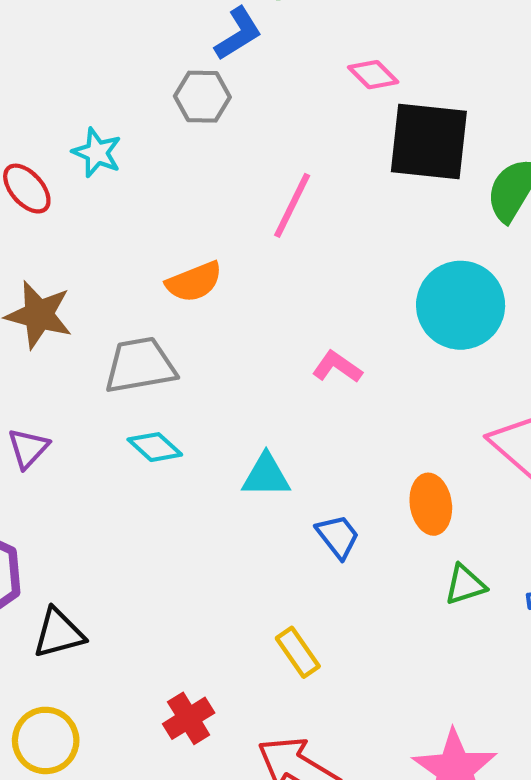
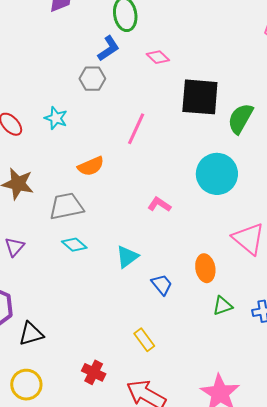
pink diamond: (373, 75) -> (158, 57), moved
cyan star: (97, 153) -> (56, 118), moved
cyan triangle: (266, 476) -> (127, 257), turned -35
red cross: (189, 718) -> (94, 372), turned -30

